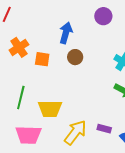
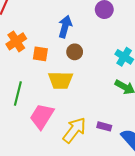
yellow trapezoid: (50, 109) -> (60, 80), moved
pink trapezoid: (28, 135) -> (42, 116), moved, turned 120

